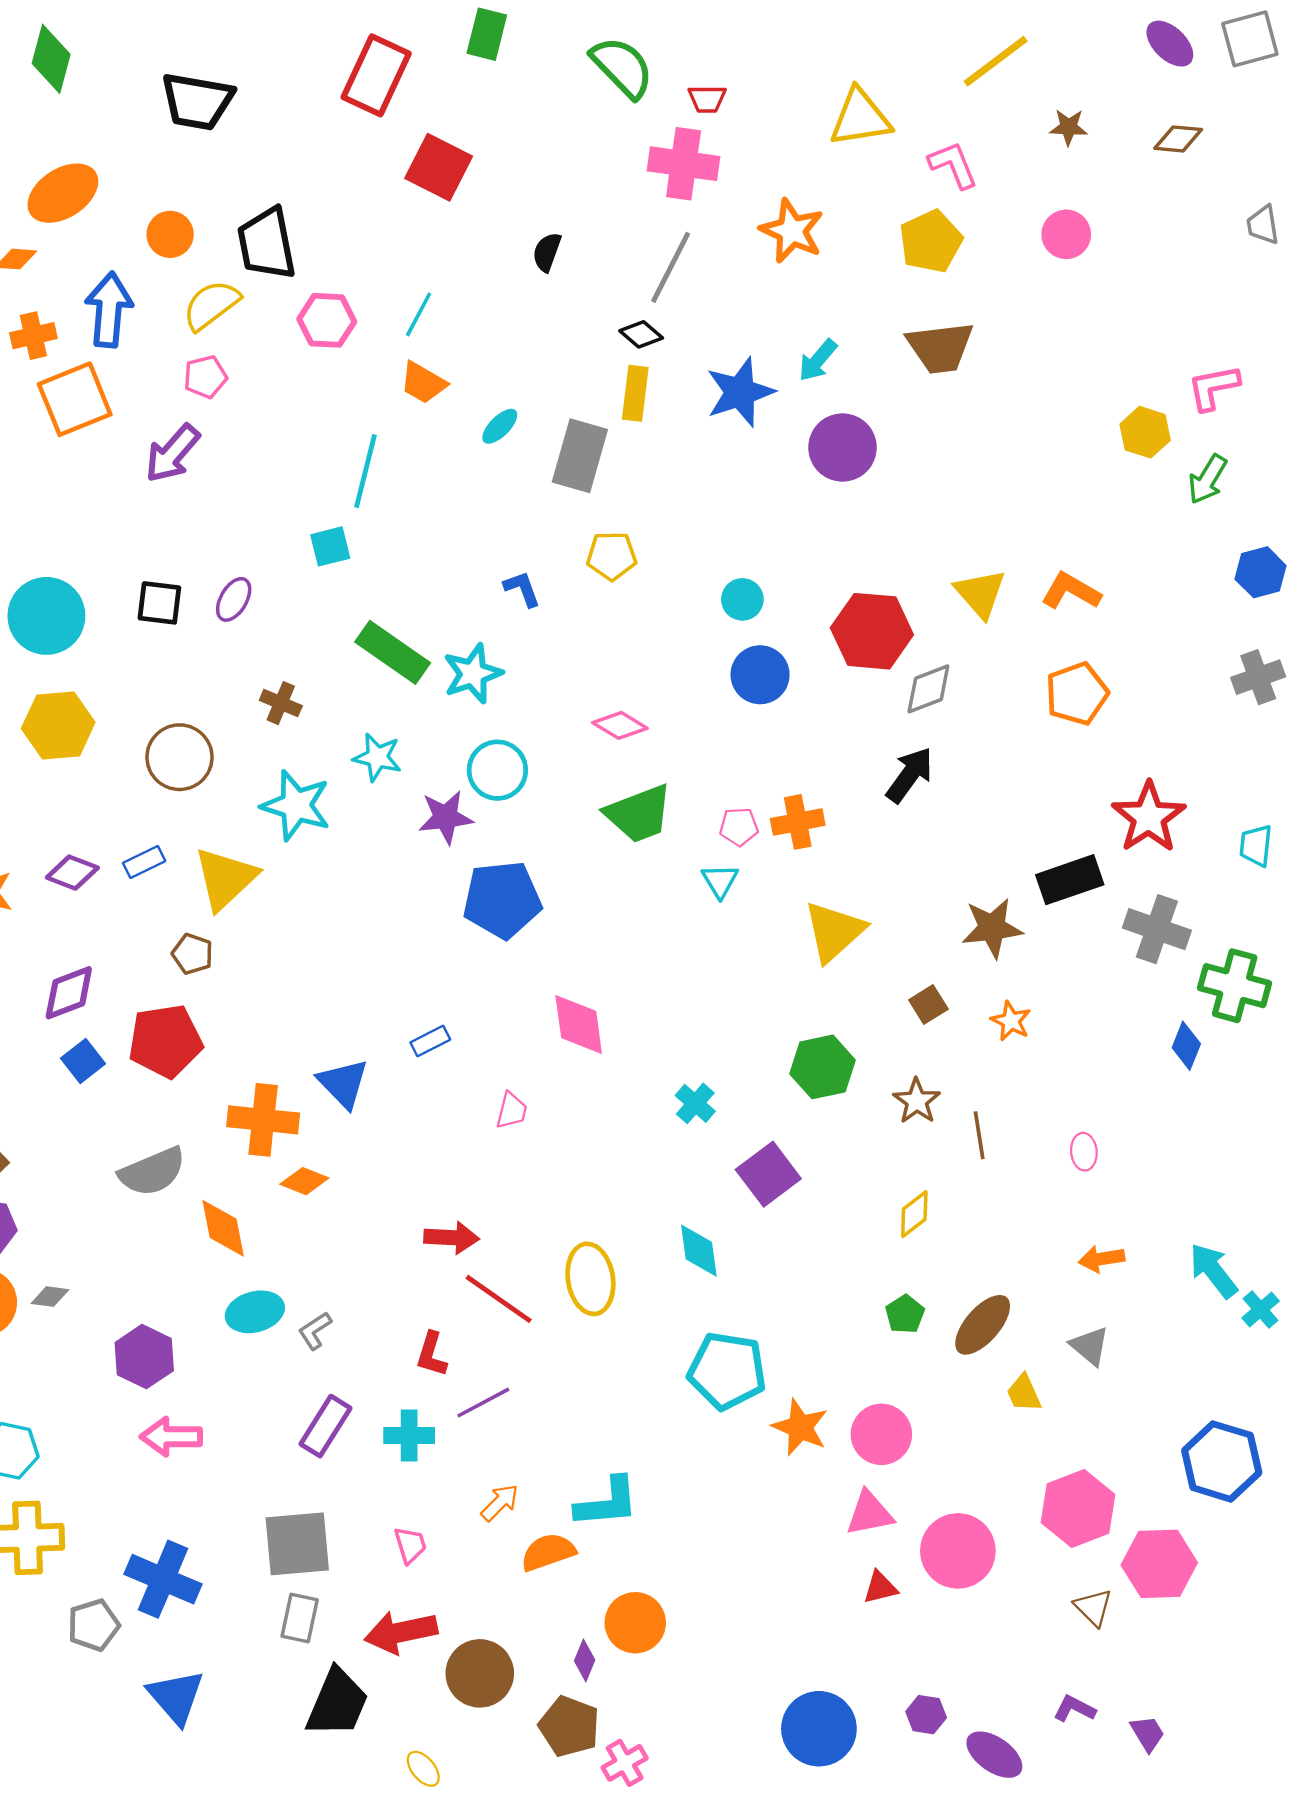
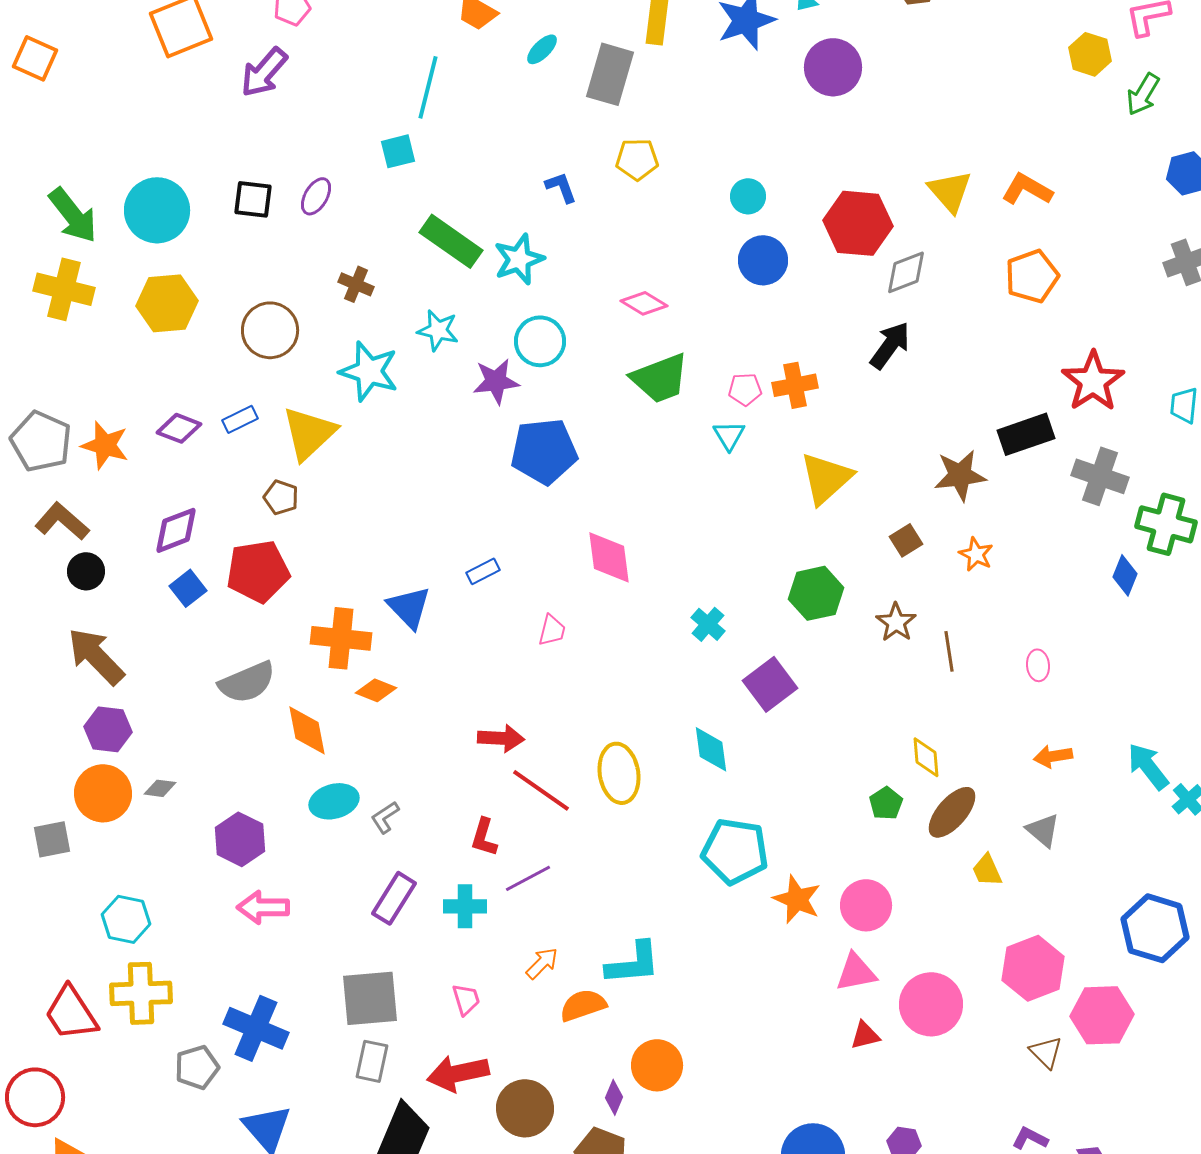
yellow diamond: (914, 1214) -> (926, 757), moved, turned -57

